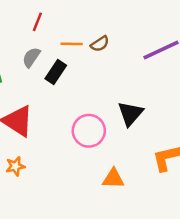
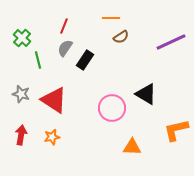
red line: (37, 22) -> (64, 26), moved
orange line: (72, 44) -> (111, 18), moved
black triangle: (130, 114) -> (146, 94), turned -40

